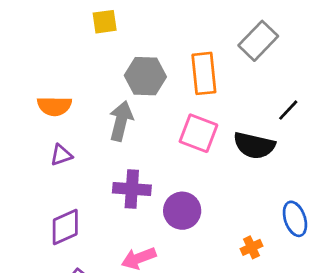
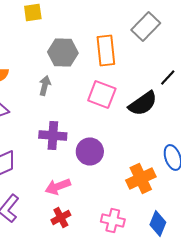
gray arrow: (121, 121) -> (45, 86), size x0.7
black semicircle: (254, 145) -> (143, 104), turned -48
orange cross: (251, 247) -> (141, 178), size x1.8

